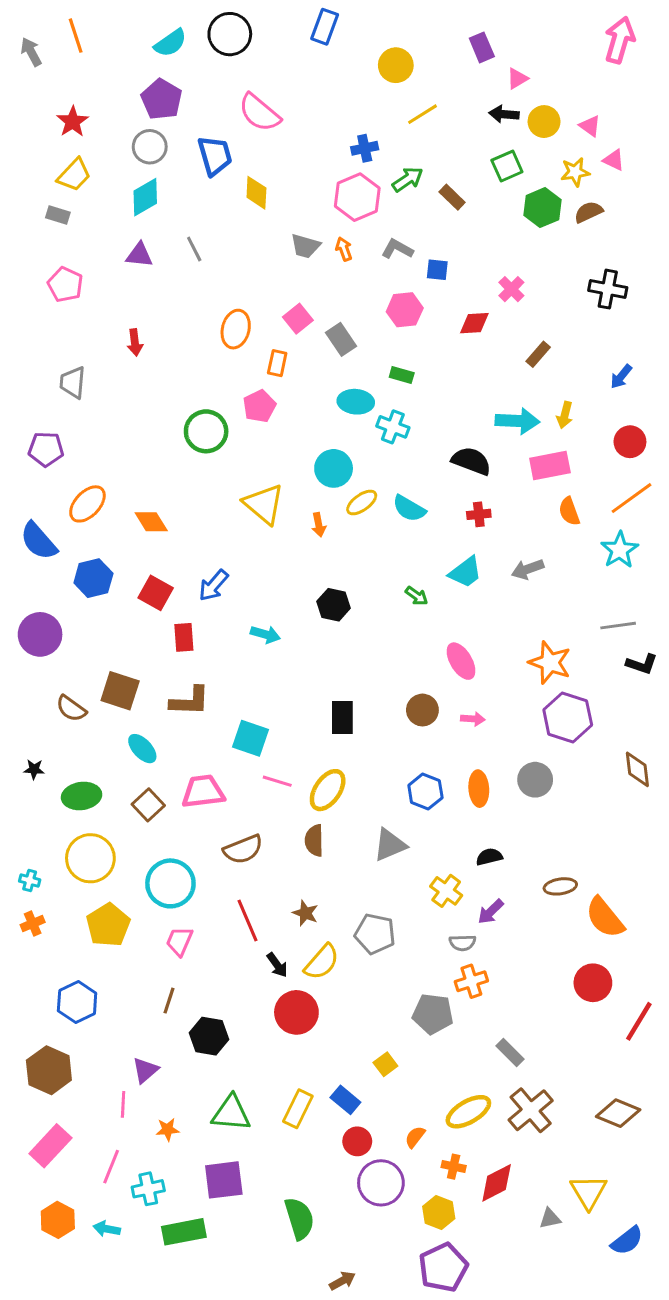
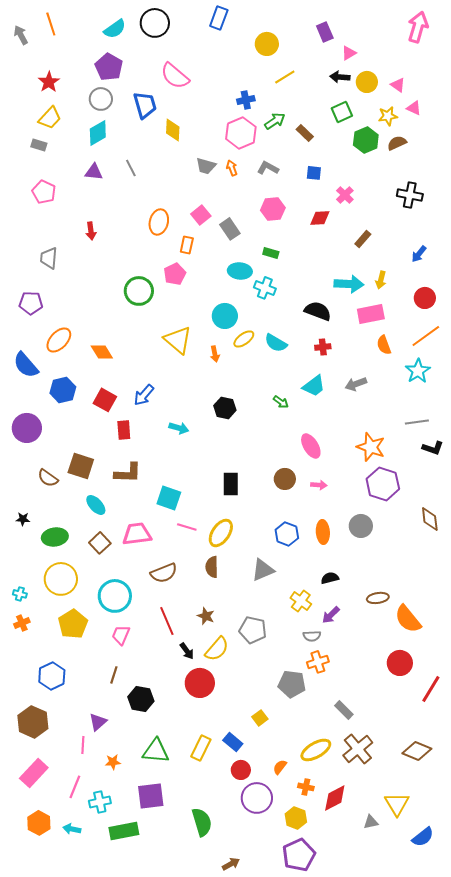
blue square: (437, 270) -> (314, 173), moved

